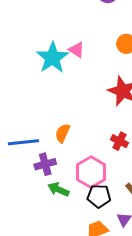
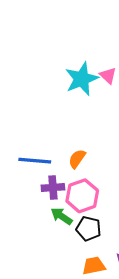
pink hexagon: (91, 172) -> (82, 196), moved
black pentagon: (99, 196) -> (89, 229), moved

